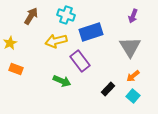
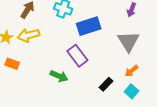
yellow arrow: (56, 41) -> (28, 35), moved

